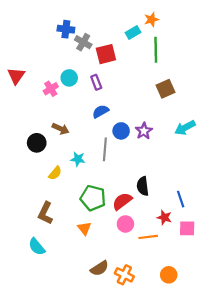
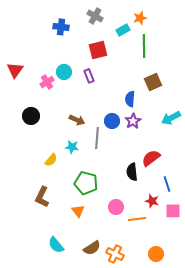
gray cross: (83, 42) -> (95, 16), moved
blue semicircle: (101, 111) -> (130, 99), moved, turned -56
brown arrow: (61, 129) -> (77, 120), moved
black circle: (37, 143) -> (31, 116), moved
red semicircle: (122, 201) -> (151, 158), moved
cyan semicircle: (37, 247) -> (56, 245), moved

